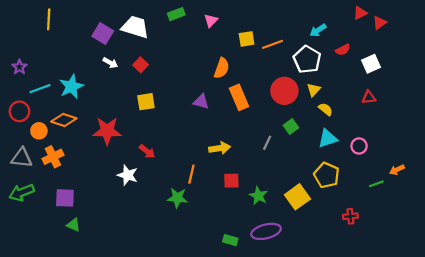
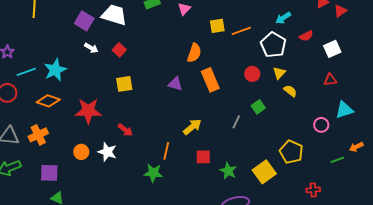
red circle: (284, 91) -> (252, 74), size x0.6
orange circle: (39, 131) -> (81, 152), moved
cyan triangle: (328, 138) -> (344, 110), moved
yellow arrow: (220, 148) -> (192, 127), turned -30

